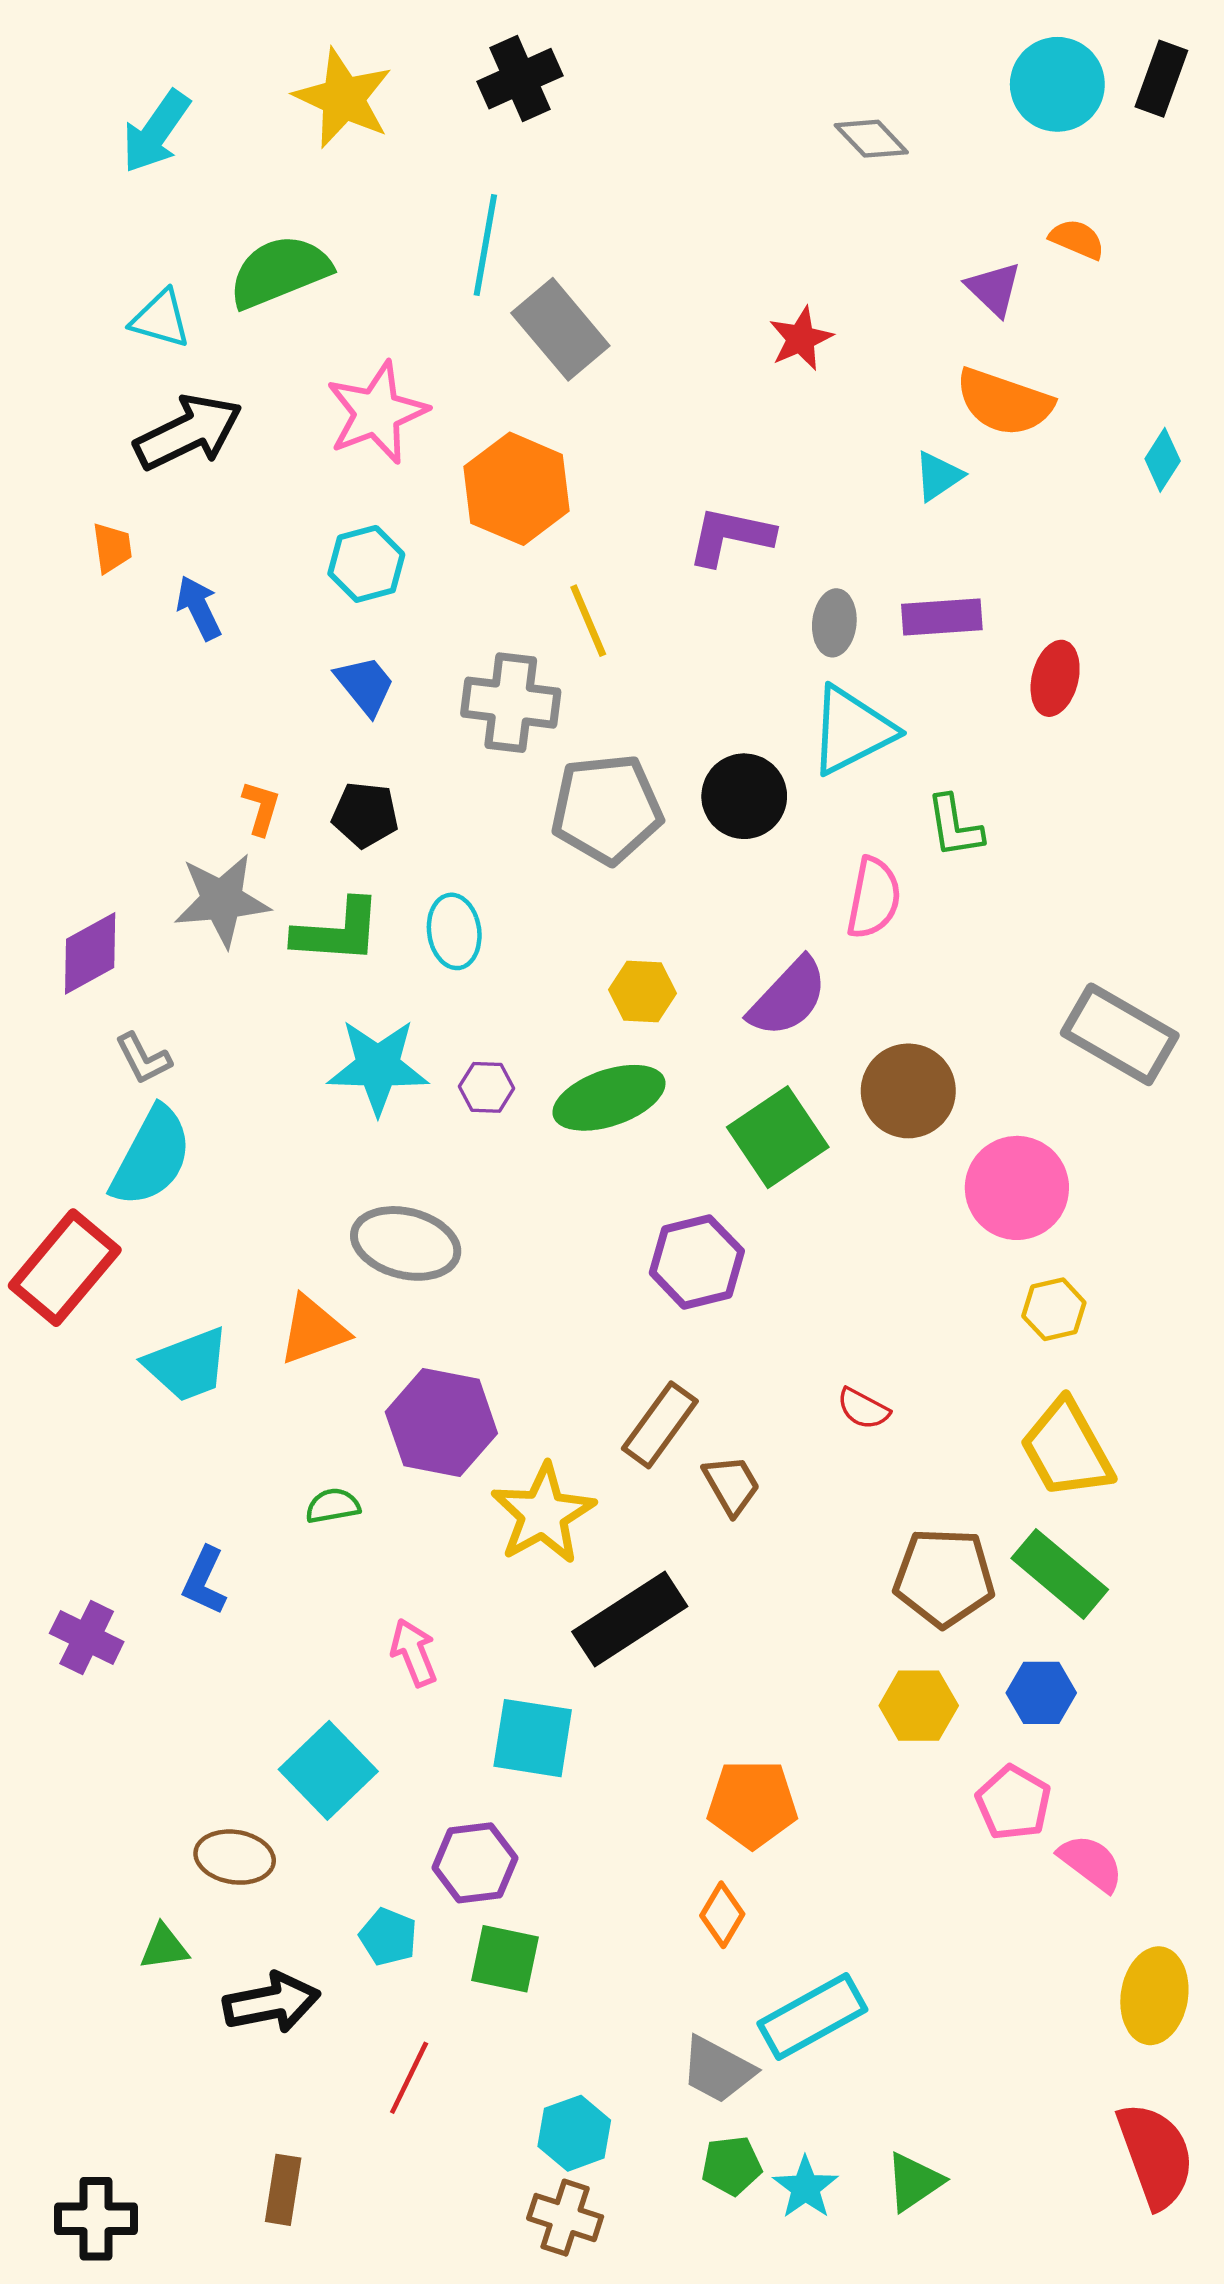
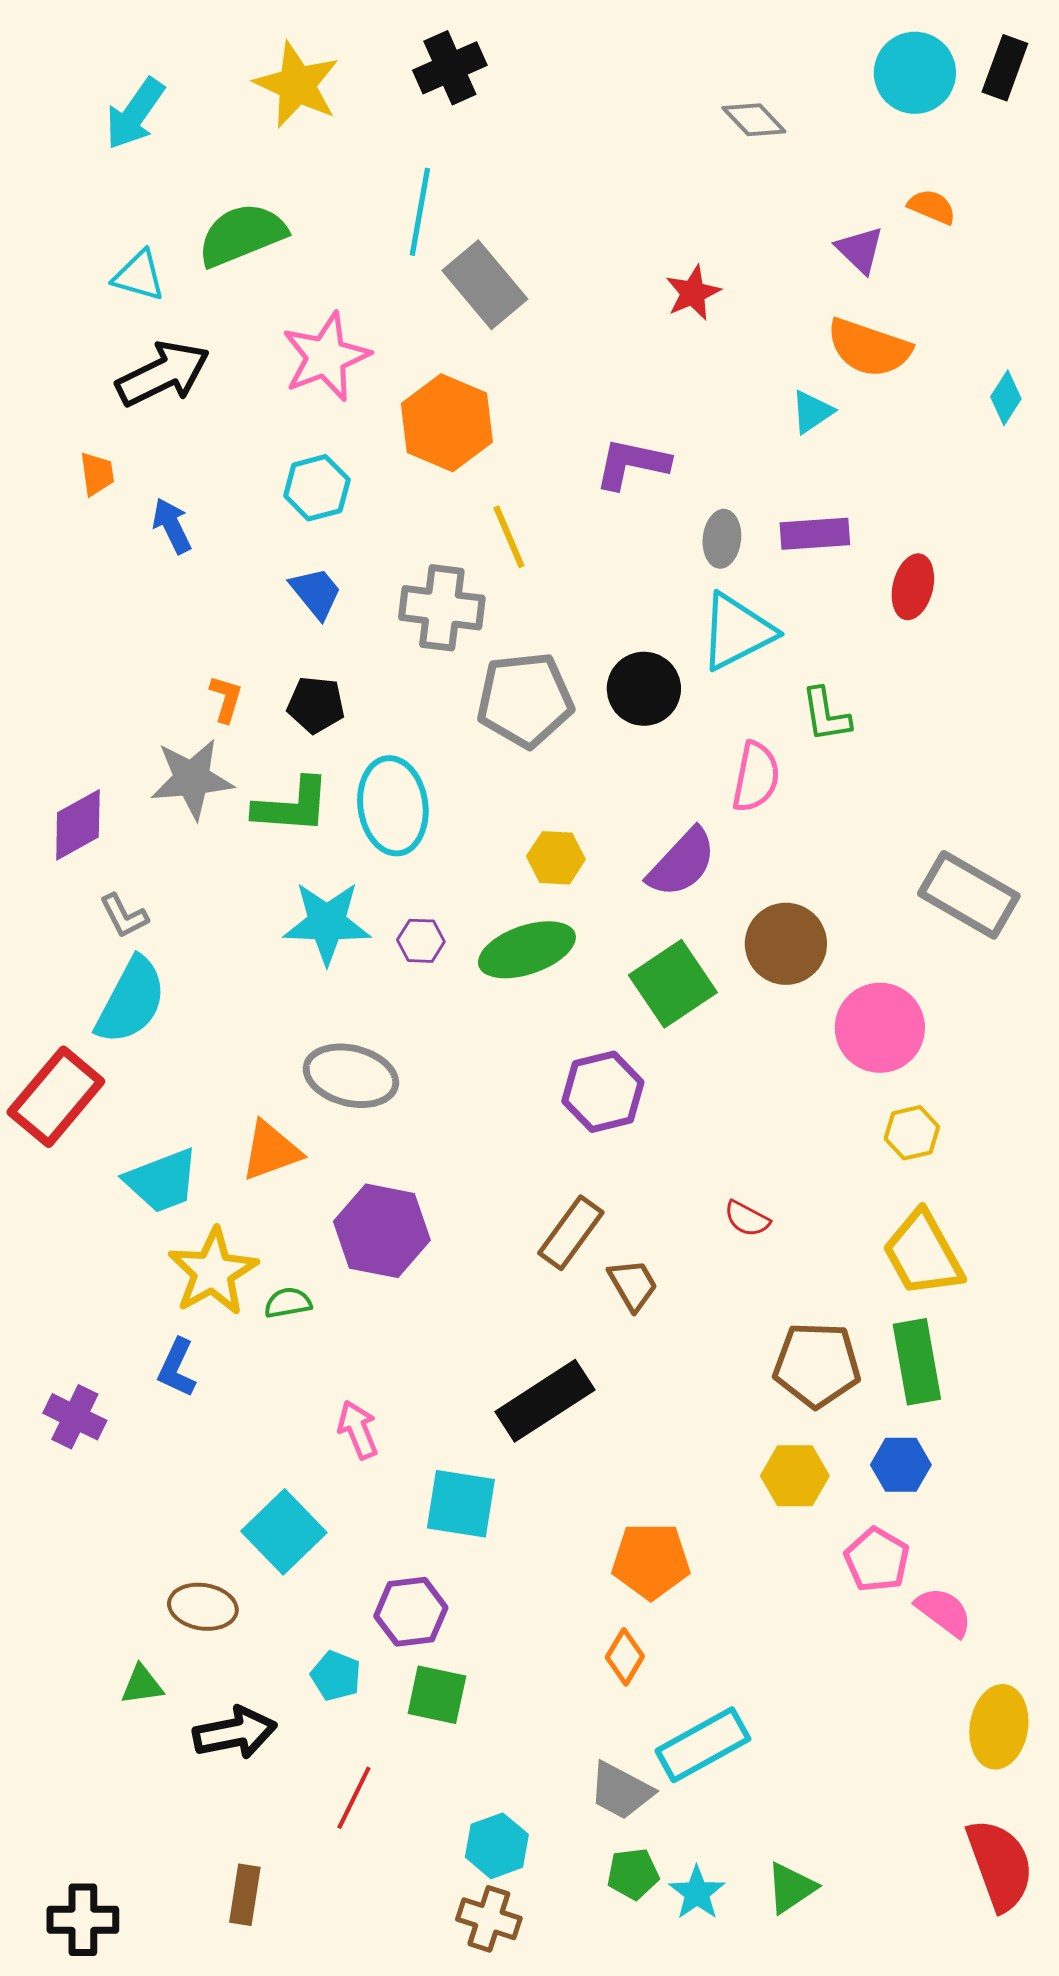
cyan ellipse: (454, 931) -> (393, 806), size x1.5
yellow star: (543, 1514) -> (213, 1272), moved
green rectangle: (1060, 1574) -> (917, 1362), turned 40

